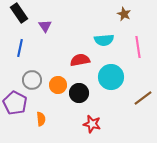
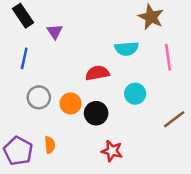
brown star: (124, 14) -> (151, 17), size x1.5
cyan circle: (111, 77) -> (135, 94), size x0.7
purple pentagon: (15, 103) -> (18, 151), moved

